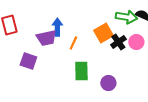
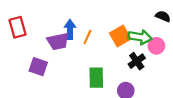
green arrow: (126, 17) -> (140, 37), moved
black cross: (118, 42) -> (137, 61), moved
orange line: (73, 43) -> (87, 37), moved

